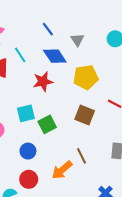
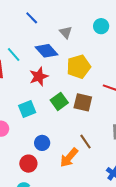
blue line: (48, 29) -> (32, 18), moved
green square: (47, 124) -> (59, 101), moved
blue circle: (28, 151) -> (42, 143), moved
red circle: (29, 179) -> (28, 164), moved

